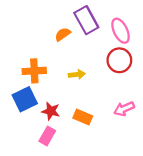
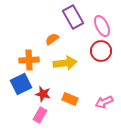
orange semicircle: (63, 34) -> (52, 39), moved
yellow arrow: (77, 74) -> (65, 63), size x1.6
pink arrow: (124, 109) -> (104, 102), moved

